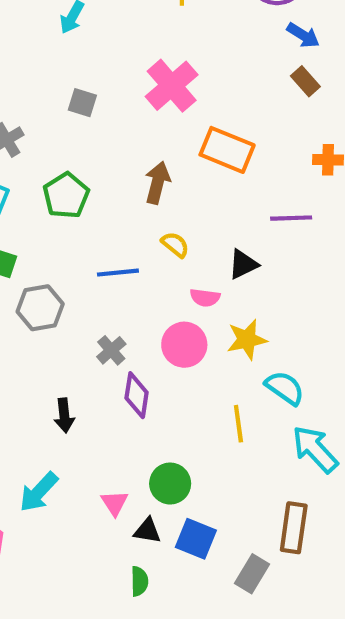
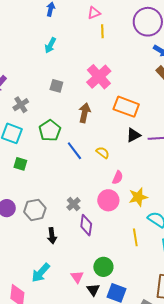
brown arrow: (158, 183) -> (85, 113), moved
black triangle: (243, 264) -> (133, 135), moved
blue line: (118, 273) -> (74, 151), moved, turned 60
pink semicircle: (205, 298) -> (118, 178), turned -72
gray hexagon: (40, 308) -> (35, 210), moved
black triangle: (147, 531) -> (93, 290), turned 48

